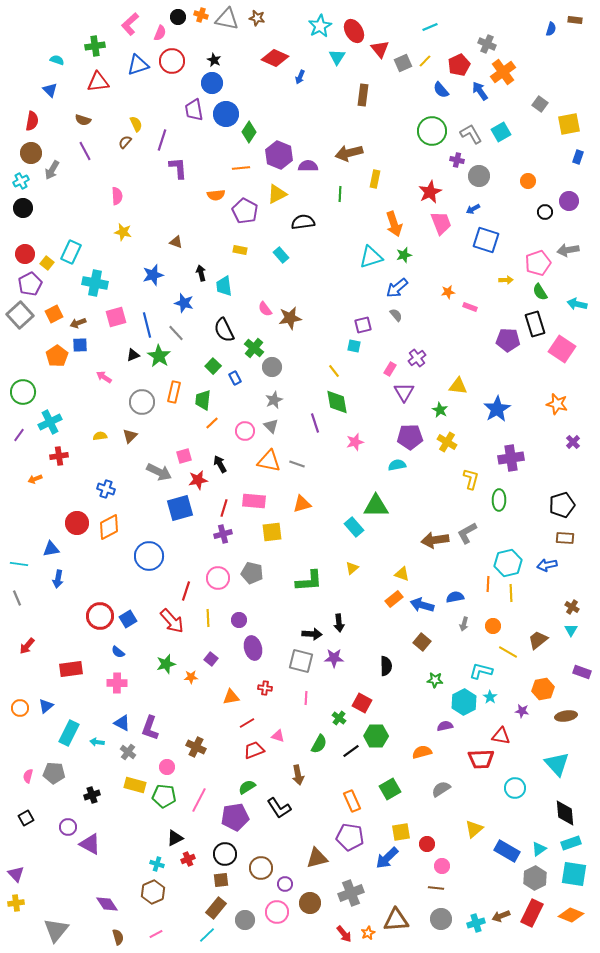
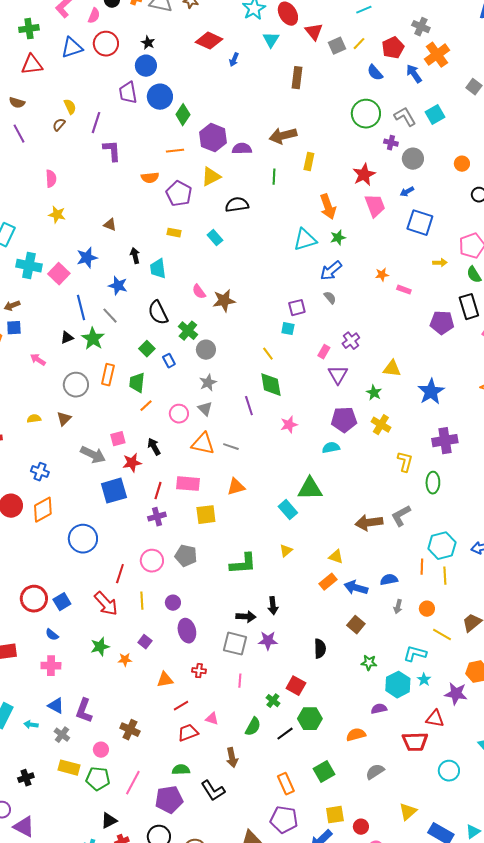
pink square: (116, 317) -> (59, 274), moved, turned -30
purple star: (522, 711) -> (456, 694), size x1.6
green semicircle: (247, 787) -> (181, 770), turned 30

